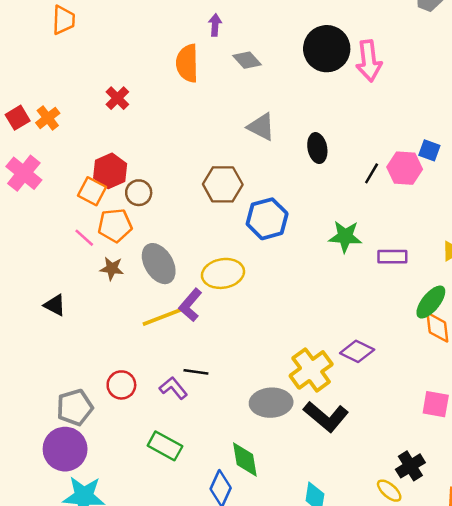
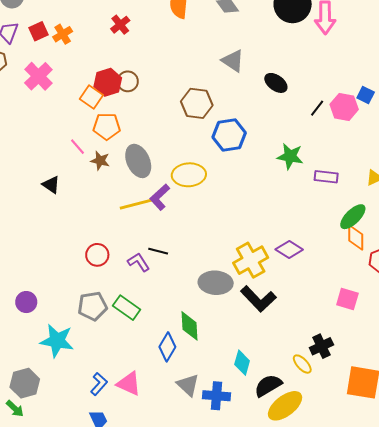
black ellipse: (317, 148) -> (276, 83), turned -50
brown circle: (139, 193) -> (128, 81), moved
pink line: (84, 238) -> (78, 147), moved
gray pentagon: (75, 407) -> (92, 306), moved
purple circle: (65, 449) -> (26, 302), moved, size x0.6

